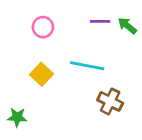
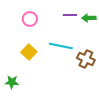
green arrow: (127, 26) -> (89, 18), turned -40
brown cross: (110, 101) -> (86, 59), moved

